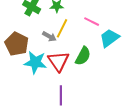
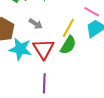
pink line: (92, 22) -> (92, 12), moved
yellow line: (62, 28) -> (68, 28), moved

